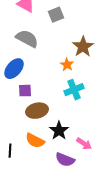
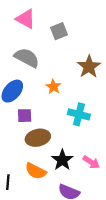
orange star: (67, 65) -> (53, 87), moved
cyan cross: (74, 90) -> (79, 114), turned 36
pink arrow: (84, 144) -> (91, 162), moved

